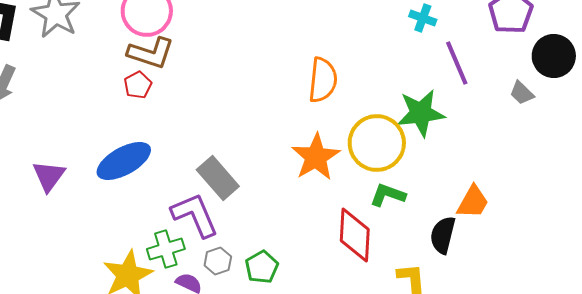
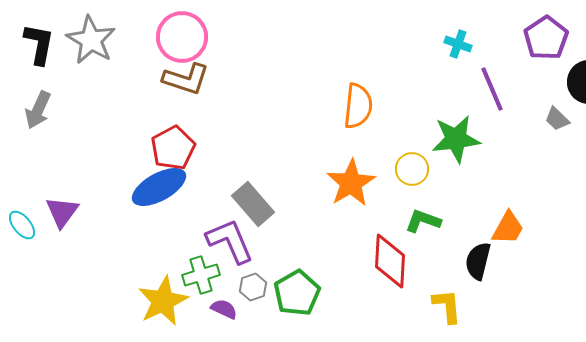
red pentagon: (138, 85) -> (173, 148), moved, size x1.6
yellow circle: (377, 143) -> (412, 169), size x0.6
purple triangle: (49, 176) -> (62, 212), moved
green pentagon: (262, 267) -> (297, 293), size x1.4

